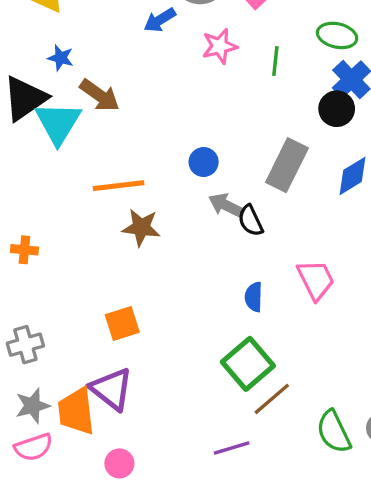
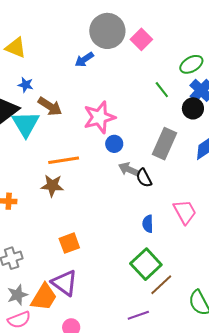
green ellipse: (337, 35) -> (191, 64), turned -40
pink star: (220, 46) -> (99, 117), moved, size x1.5
green line: (275, 61) -> (162, 90), moved, turned -42
brown star: (141, 227) -> (52, 186), moved
orange trapezoid: (76, 411) -> (44, 297), turned -140

